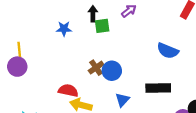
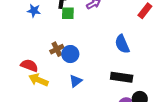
blue semicircle: (168, 51) -> (122, 44), turned 36
black rectangle: (158, 88) -> (122, 77), moved

